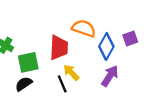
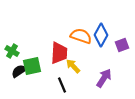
blue diamond: (106, 46) -> (101, 35), moved
yellow arrow: (71, 73) -> (73, 66), moved
black semicircle: (24, 84) -> (19, 71), moved

